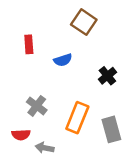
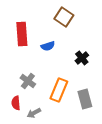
red rectangle: (29, 44) -> (22, 34), size x1.6
red semicircle: (21, 135) -> (16, 103), turned 88
gray arrow: (45, 148) -> (34, 113), turned -40

